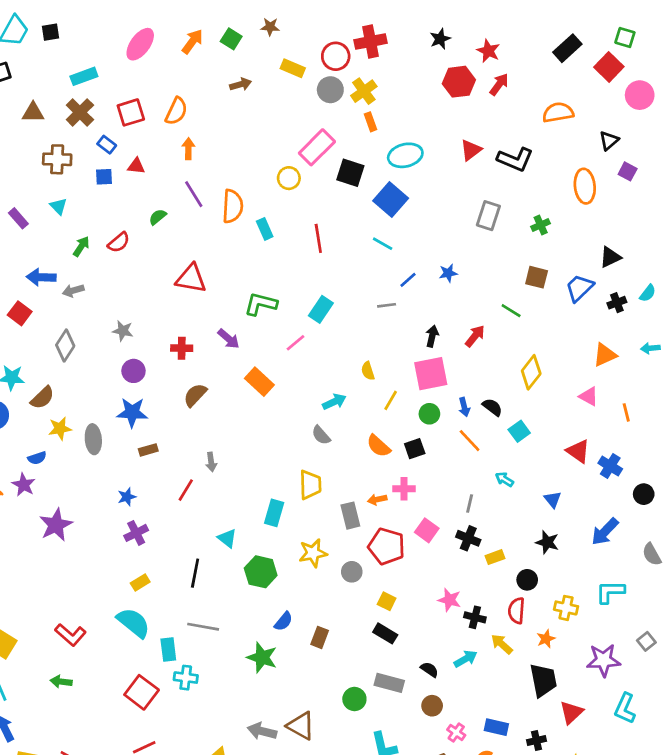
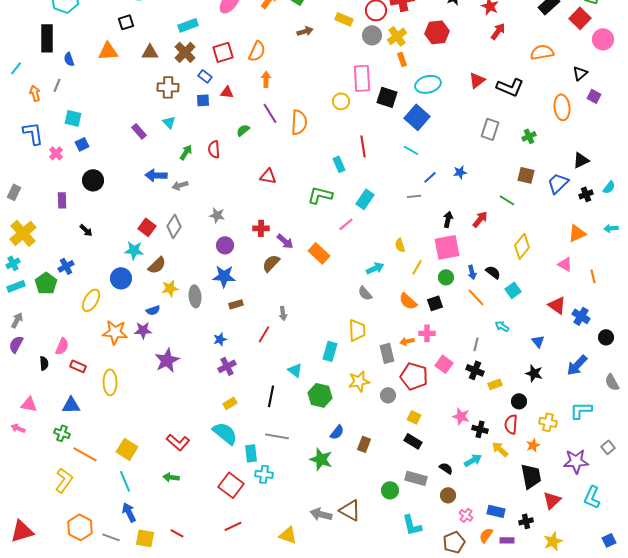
red hexagon: (459, 82) -> (437, 32), moved
pink rectangle: (317, 147) -> (362, 78), turned -48
cyan rectangle: (265, 229) -> (339, 164), moved
red semicircle: (119, 242) -> (214, 149), turned 126
red triangle: (191, 279) -> (268, 176), size x0.7
red square: (20, 313) -> (147, 227), moved
purple arrow: (229, 339) -> (285, 241), moved
purple star: (24, 485) -> (143, 330), turned -30

